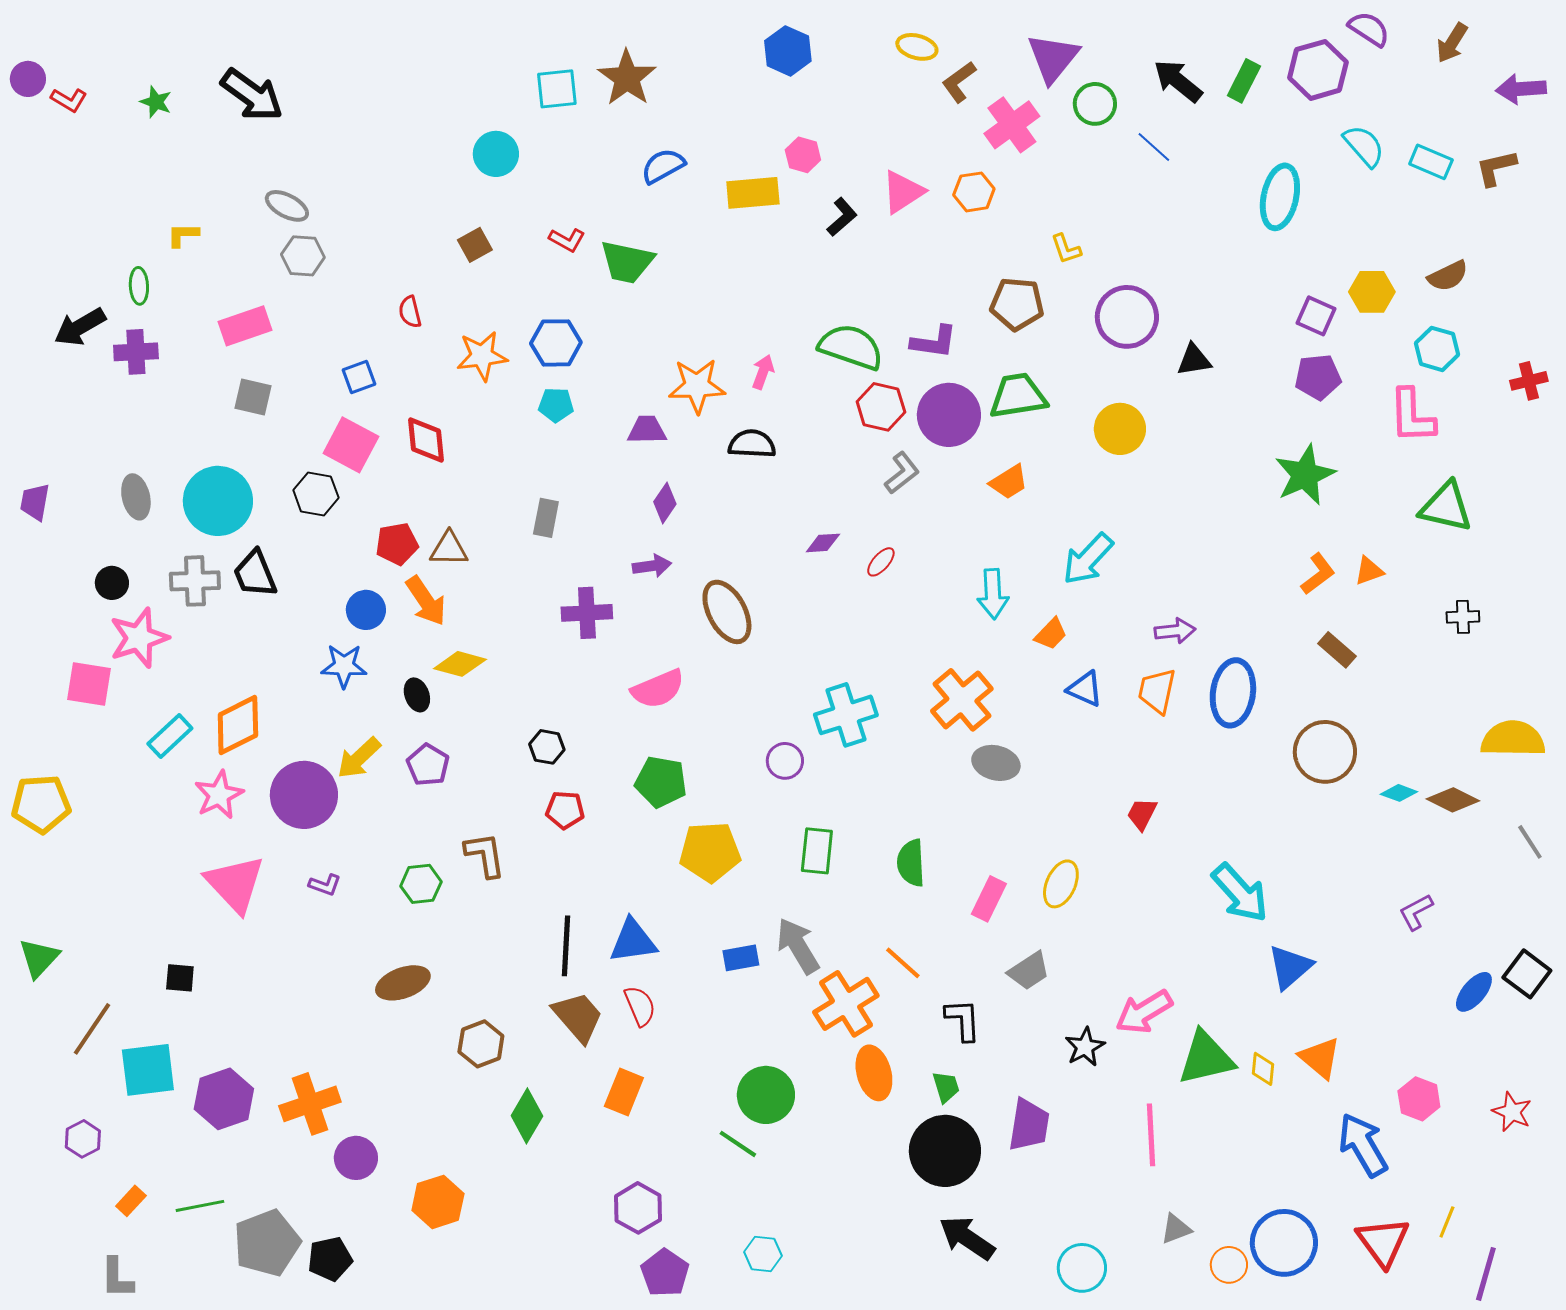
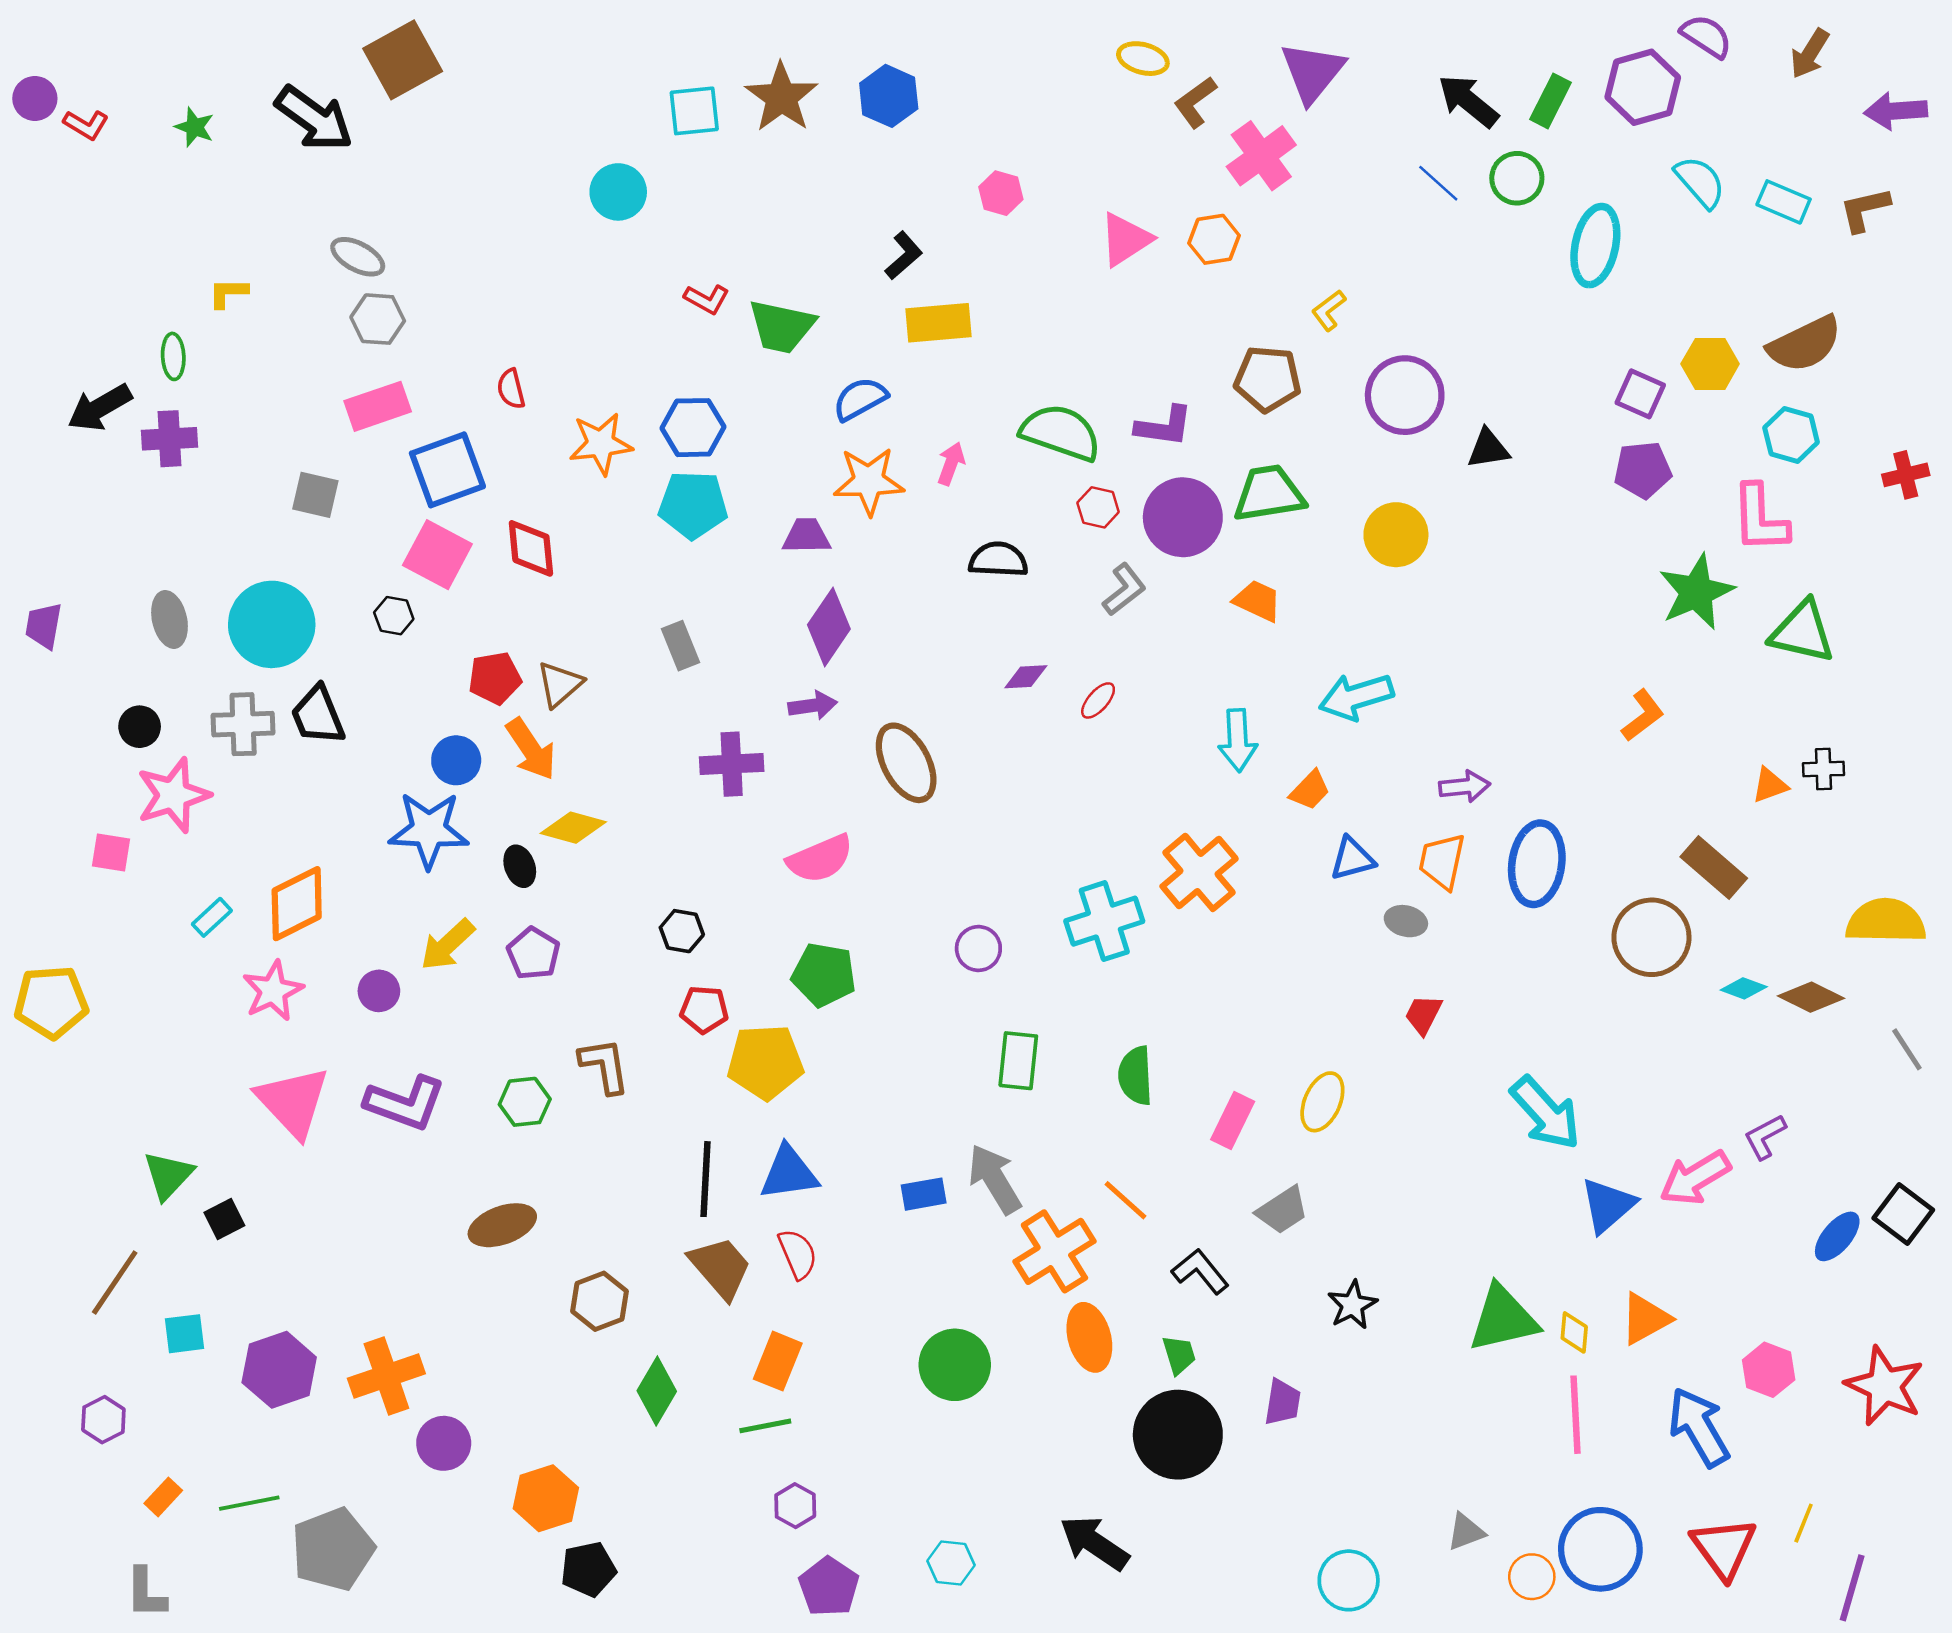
blue hexagon: (788, 51) -> (889, 96), moved
green circle: (1095, 104) -> (1517, 178), moved
blue semicircle: (663, 166) -> (860, 399), moved
yellow rectangle: (753, 193) -> (939, 323), moved
black L-shape: (842, 217) -> (904, 256), moved
brown square: (475, 245) -> (403, 60), moved, size x1.8
yellow L-shape: (1066, 249) -> (1329, 310), turned 72
brown semicircle: (1448, 276) -> (1805, 344), size x1.5
pink rectangle: (245, 326) -> (378, 406), moved
blue square: (359, 377) -> (447, 470), size x1.8
cyan pentagon: (556, 405) -> (693, 505), size x1.6
red hexagon: (881, 407) -> (1098, 507), size x0.7
black semicircle: (752, 444) -> (998, 560), moved
green star: (1305, 475) -> (1696, 592), moved
orange trapezoid: (1009, 482) -> (1258, 601), turned -123
black hexagon: (316, 494) -> (394, 616), size x0.7
purple diamond: (665, 503) -> (829, 627), size x1.5
gray rectangle: (546, 518) -> (681, 646), turned -33
brown triangle: (449, 549) -> (560, 684), turned -42
cyan arrow: (1088, 559) -> (1356, 697), turned 30
orange triangle: (1369, 571) -> (1770, 785), moved
brown rectangle: (1337, 650) -> (1714, 867), moved, size x1.4
blue star: (344, 666) -> (429, 830), size x1.4
pink square: (89, 684) -> (111, 853), size x0.7
blue triangle: (1085, 689) -> (1352, 859), turned -39
cyan cross: (846, 715) -> (1104, 921), moved
cyan rectangle: (170, 736) -> (212, 917), size x0.7
gray ellipse: (996, 763) -> (1406, 921), moved, size x0.7
purple circle: (304, 795) -> (379, 991), size x0.5
yellow pentagon: (710, 852) -> (765, 1062), moved
purple L-shape: (325, 885) -> (405, 1103), size x2.0
green triangle: (39, 958) -> (168, 1175), moved
black square: (180, 978) -> (224, 1219), turned -32
pink arrow: (1144, 1012) -> (1695, 1178), moved
black L-shape: (963, 1020) -> (1200, 1271), turned -36
orange triangle: (1320, 1058) -> (1645, 1319), turned 51
cyan square: (148, 1070) -> (184, 1334), size x0.6
red star: (1512, 1112) -> (1885, 1386), size x1.6
purple trapezoid: (1029, 1125) -> (1283, 1402), size x0.7
pink line: (1151, 1135) -> (1575, 1415), moved
green line: (738, 1144) -> (765, 1426), moved, turned -45
purple hexagon: (638, 1208) -> (795, 1506), size x0.7
black arrow: (967, 1238) -> (1094, 1543), moved
black pentagon: (330, 1259) -> (588, 1569), moved

